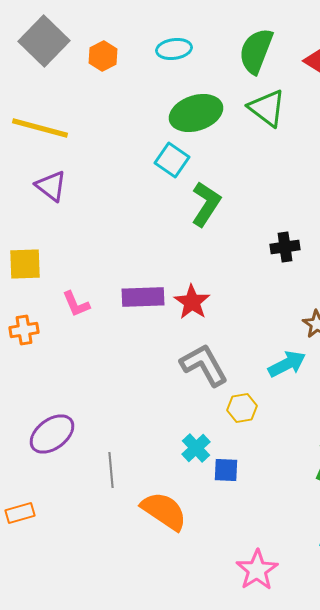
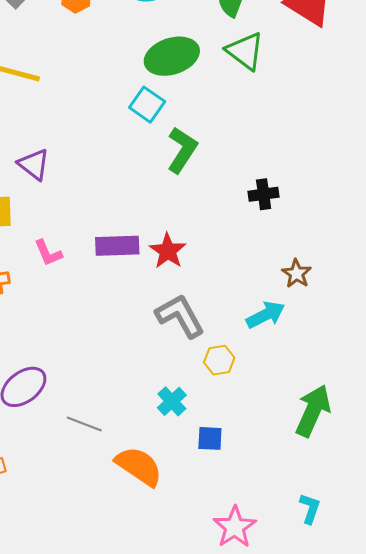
purple triangle: (51, 186) -> (34, 164), moved
gray line: (111, 470) -> (84, 424), turned -64
blue square: (226, 470) -> (210, 438), moved

